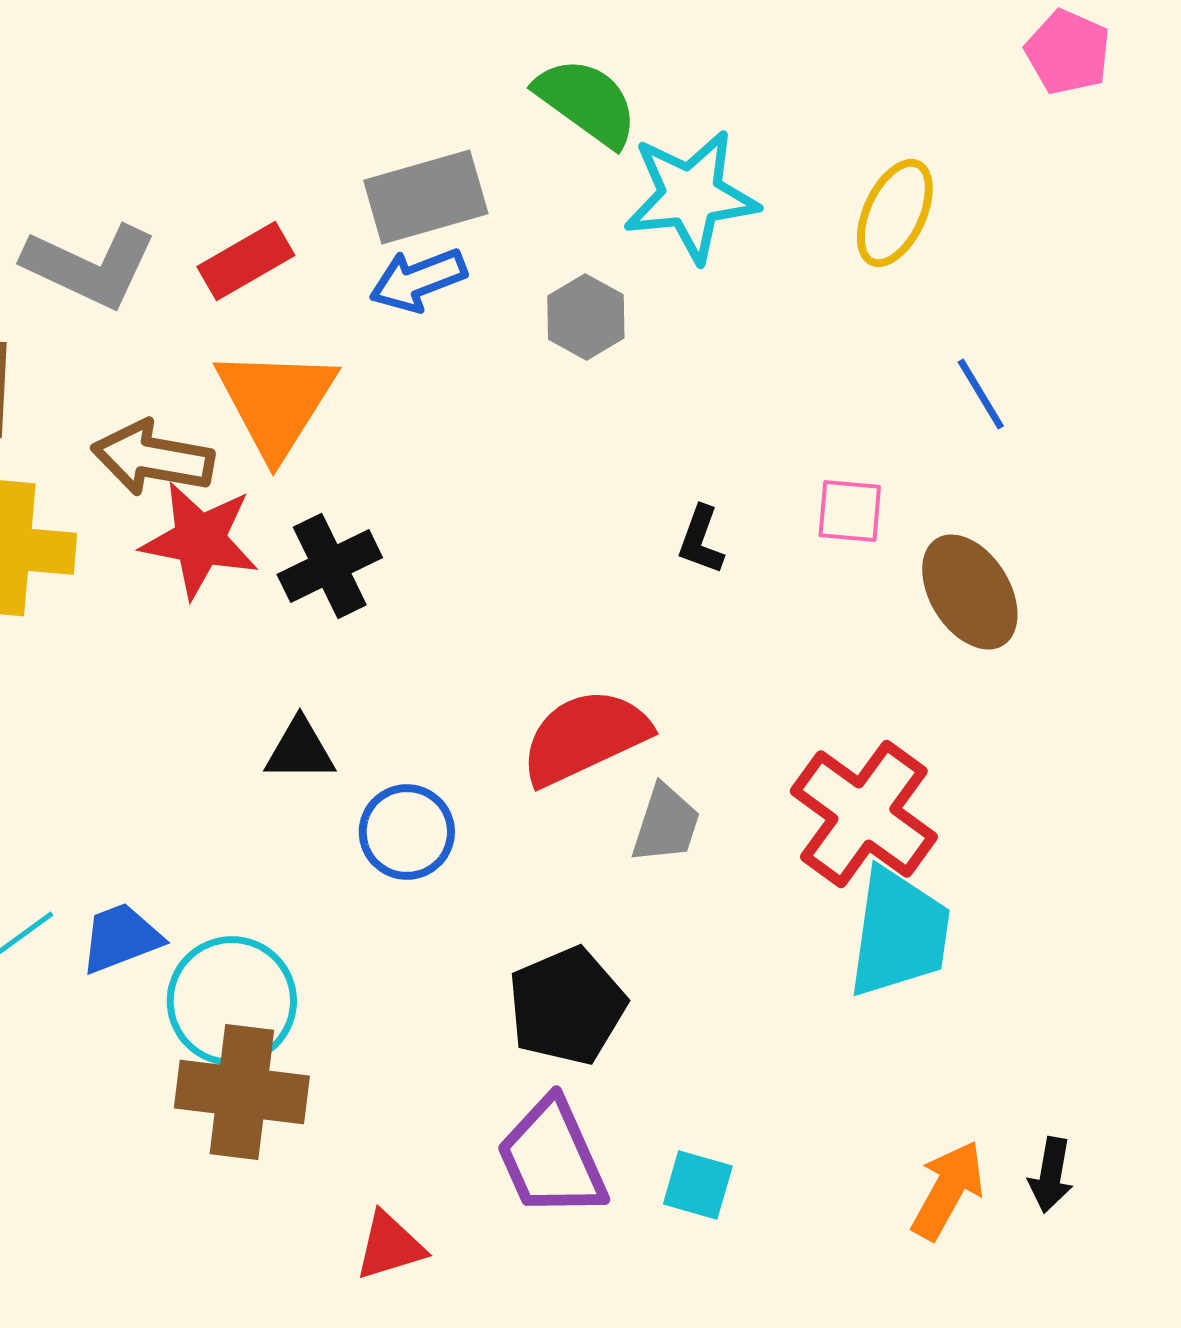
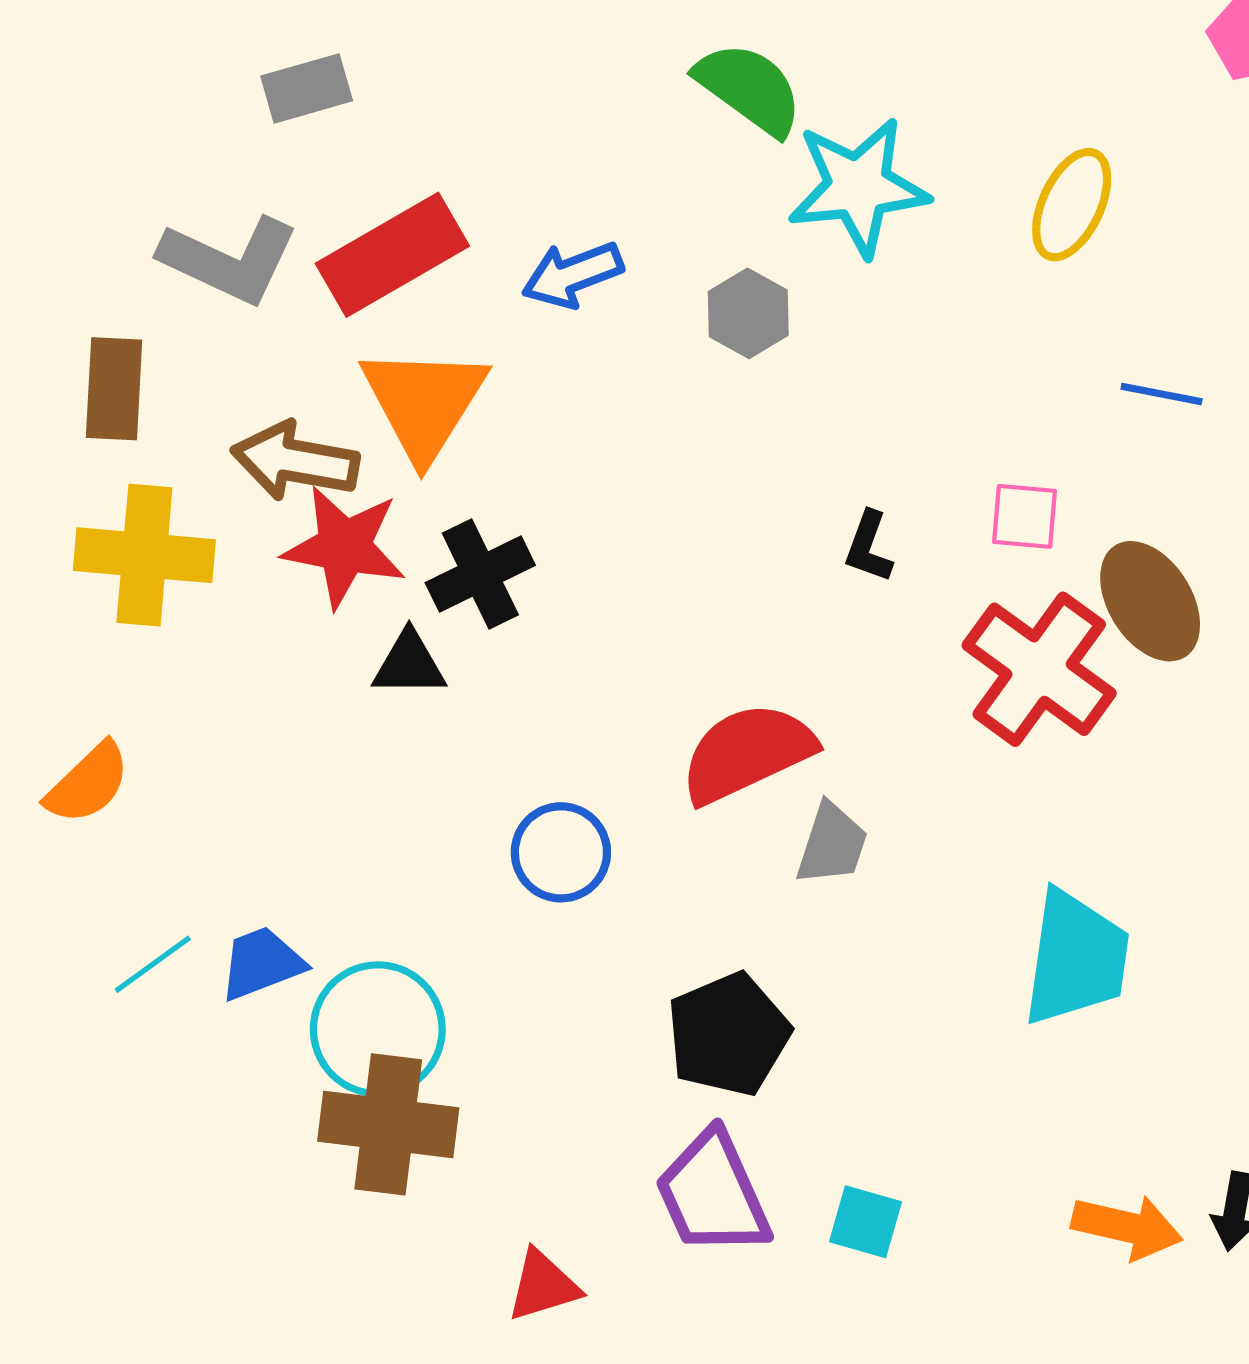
gray rectangle: (426, 197) -> (307, 88), moved, size x0.7
red rectangle: (246, 261) -> (392, 255), size x1.5
blue line: (981, 394) -> (1162, 394), turned -48
black triangle: (300, 750) -> (409, 664), moved
red cross: (864, 814) -> (1039, 669), moved
orange arrow: (948, 1190) -> (1127, 1227), turned 74

